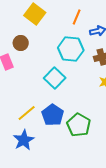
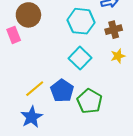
brown circle: (21, 43) -> (28, 15), size x1.5
cyan square: (55, 78) -> (80, 58), moved

